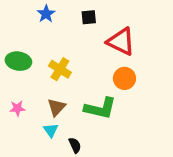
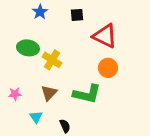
green ellipse: (18, 61) -> (28, 48), moved
cyan triangle: (51, 130) -> (36, 117), moved

